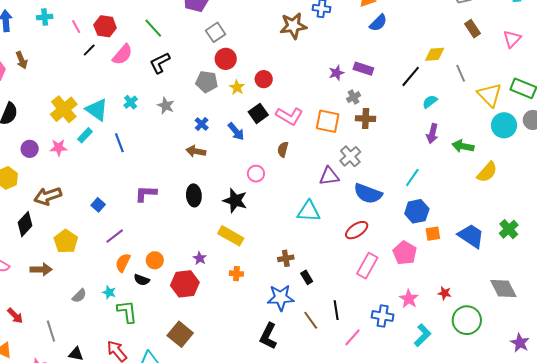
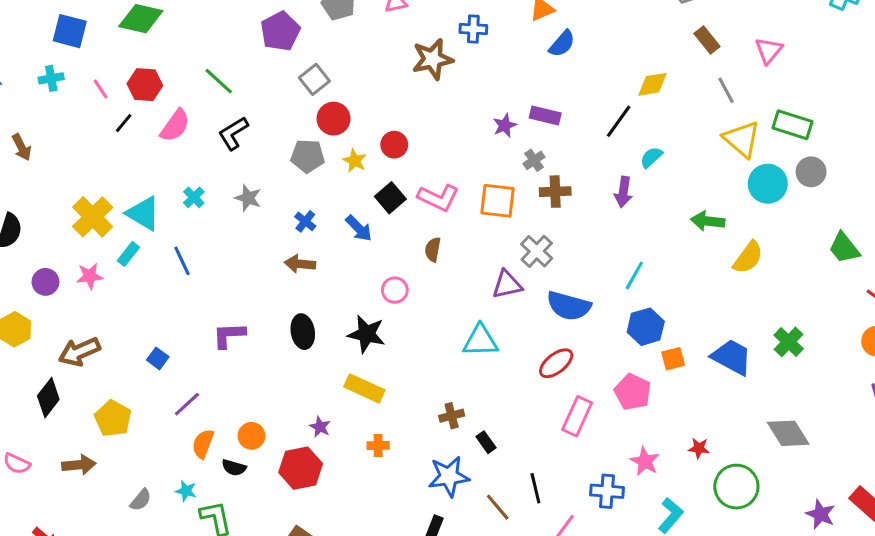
gray line: (461, 73) -> (726, 90), moved
purple arrow: (432, 134) -> (623, 192), moved

